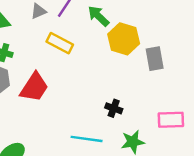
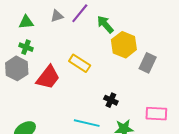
yellow rectangle: (60, 43) -> (80, 63), moved
gray rectangle: (155, 59) -> (148, 63), turned 30

